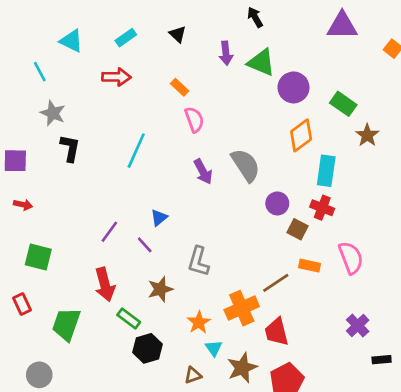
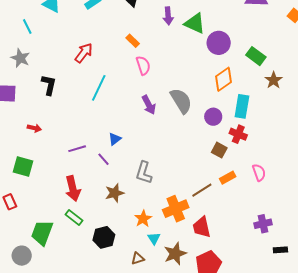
red arrow: (116, 77) -> (84, 53), moved, turned -55
gray star: (53, 113) -> (20, 58), moved
purple circle: (277, 203) -> (213, 117), moved
red arrow: (23, 205) -> (34, 128), moved
purple line: (109, 232) -> (77, 149), turned 36
pink semicircle: (351, 258) -> (259, 172), size x0.7
orange rectangle: (309, 266) -> (228, 178), turned -42
green rectangle: (129, 319) -> (74, 218), moved
green trapezoid: (66, 324) -> (42, 233), moved
purple cross: (358, 326) -> (263, 224), turned 30

